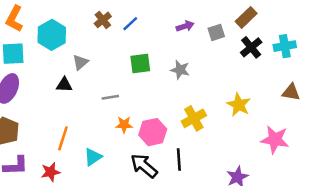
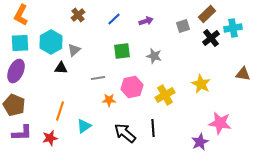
brown cross: (103, 20) -> (78, 15), moved
purple arrow: (185, 26) -> (146, 21), moved
cyan hexagon: (52, 35) -> (51, 42), moved
cyan cross: (285, 46) -> (233, 28), moved
pink hexagon: (153, 132) -> (132, 87), moved
pink star: (275, 140) -> (220, 123), moved

